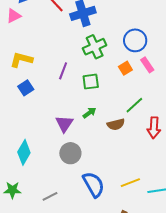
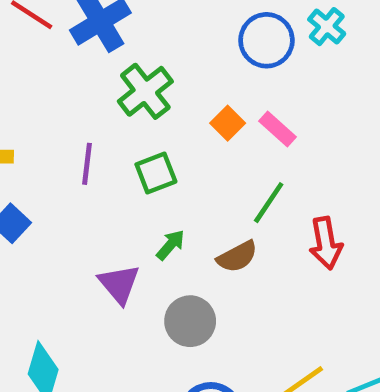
blue circle: (135, 40) -> (266, 40), moved
pink rectangle: (147, 65) -> (278, 129), moved
gray circle: (70, 153) -> (190, 321), moved

